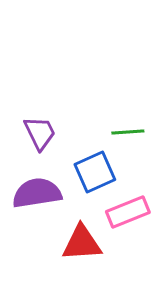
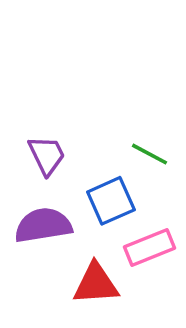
green line: (128, 132) -> (150, 154), turned 32

